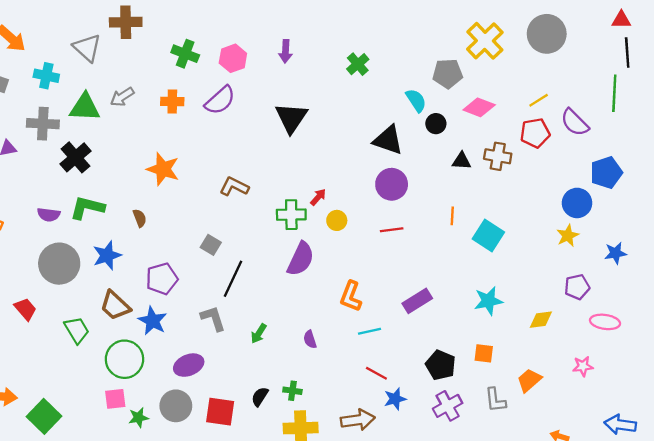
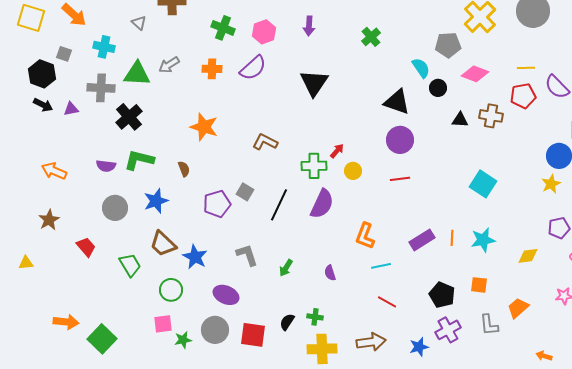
gray triangle: (87, 48) -> (139, 23), size x0.6
yellow line: (539, 100) -> (526, 68), turned 30
orange line: (452, 216) -> (452, 238), moved
gray circle: (59, 264) -> (115, 208), size x0.7
purple pentagon: (162, 279) -> (217, 204), moved
black line: (233, 279) -> (279, 205), moved
green circle: (124, 359) -> (171, 290), size x0.7
purple ellipse: (189, 365) -> (226, 295), turned 45
blue star: (395, 399) -> (419, 347), moved

